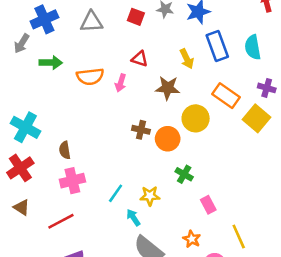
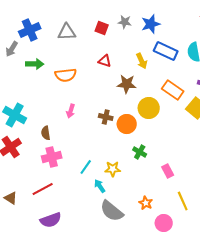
blue rectangle: (217, 46) -> (166, 51), turned -45
pink arrow: (121, 83) -> (71, 111), moved
pink rectangle: (208, 205) -> (168, 171), moved
brown triangle: (22, 207) -> (11, 198), moved

